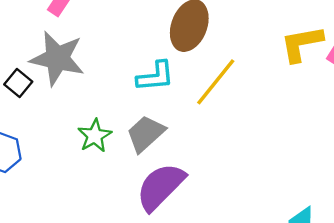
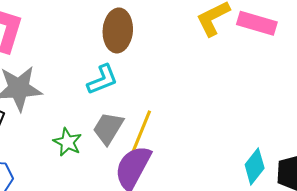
yellow line: (216, 82) -> (141, 132), moved

